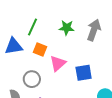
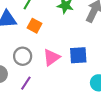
pink triangle: (58, 63) -> (51, 57), moved

